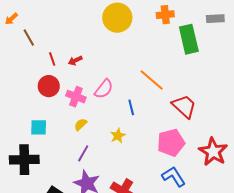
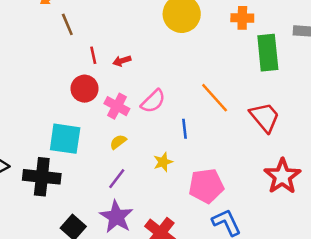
red trapezoid: (184, 106) -> (265, 117), moved
cyan square: (39, 127) -> (65, 139), size x1.5
pink pentagon: (171, 143) -> (206, 186), moved
red star: (213, 152) -> (282, 176), moved

